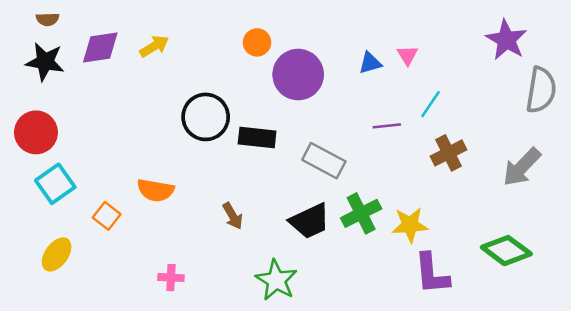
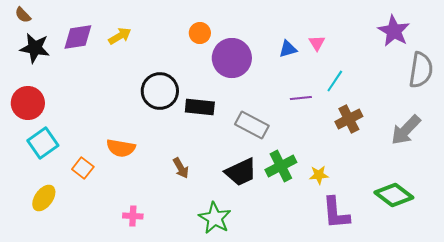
brown semicircle: (48, 19) -> (23, 15), moved, turned 48
yellow star: (410, 225) -> (319, 175), size x0.7

